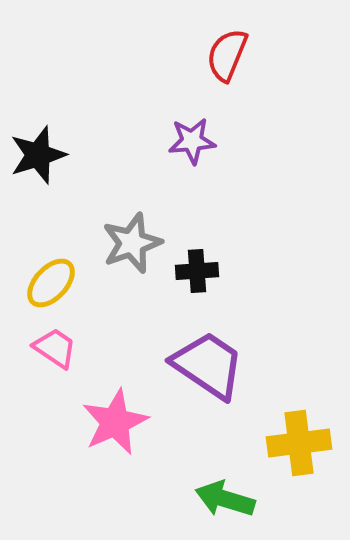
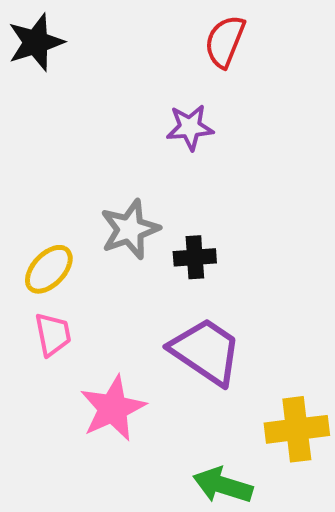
black star: (38, 155) -> (36, 42), moved
pink trapezoid: (55, 348) -> (53, 334), turned 45

